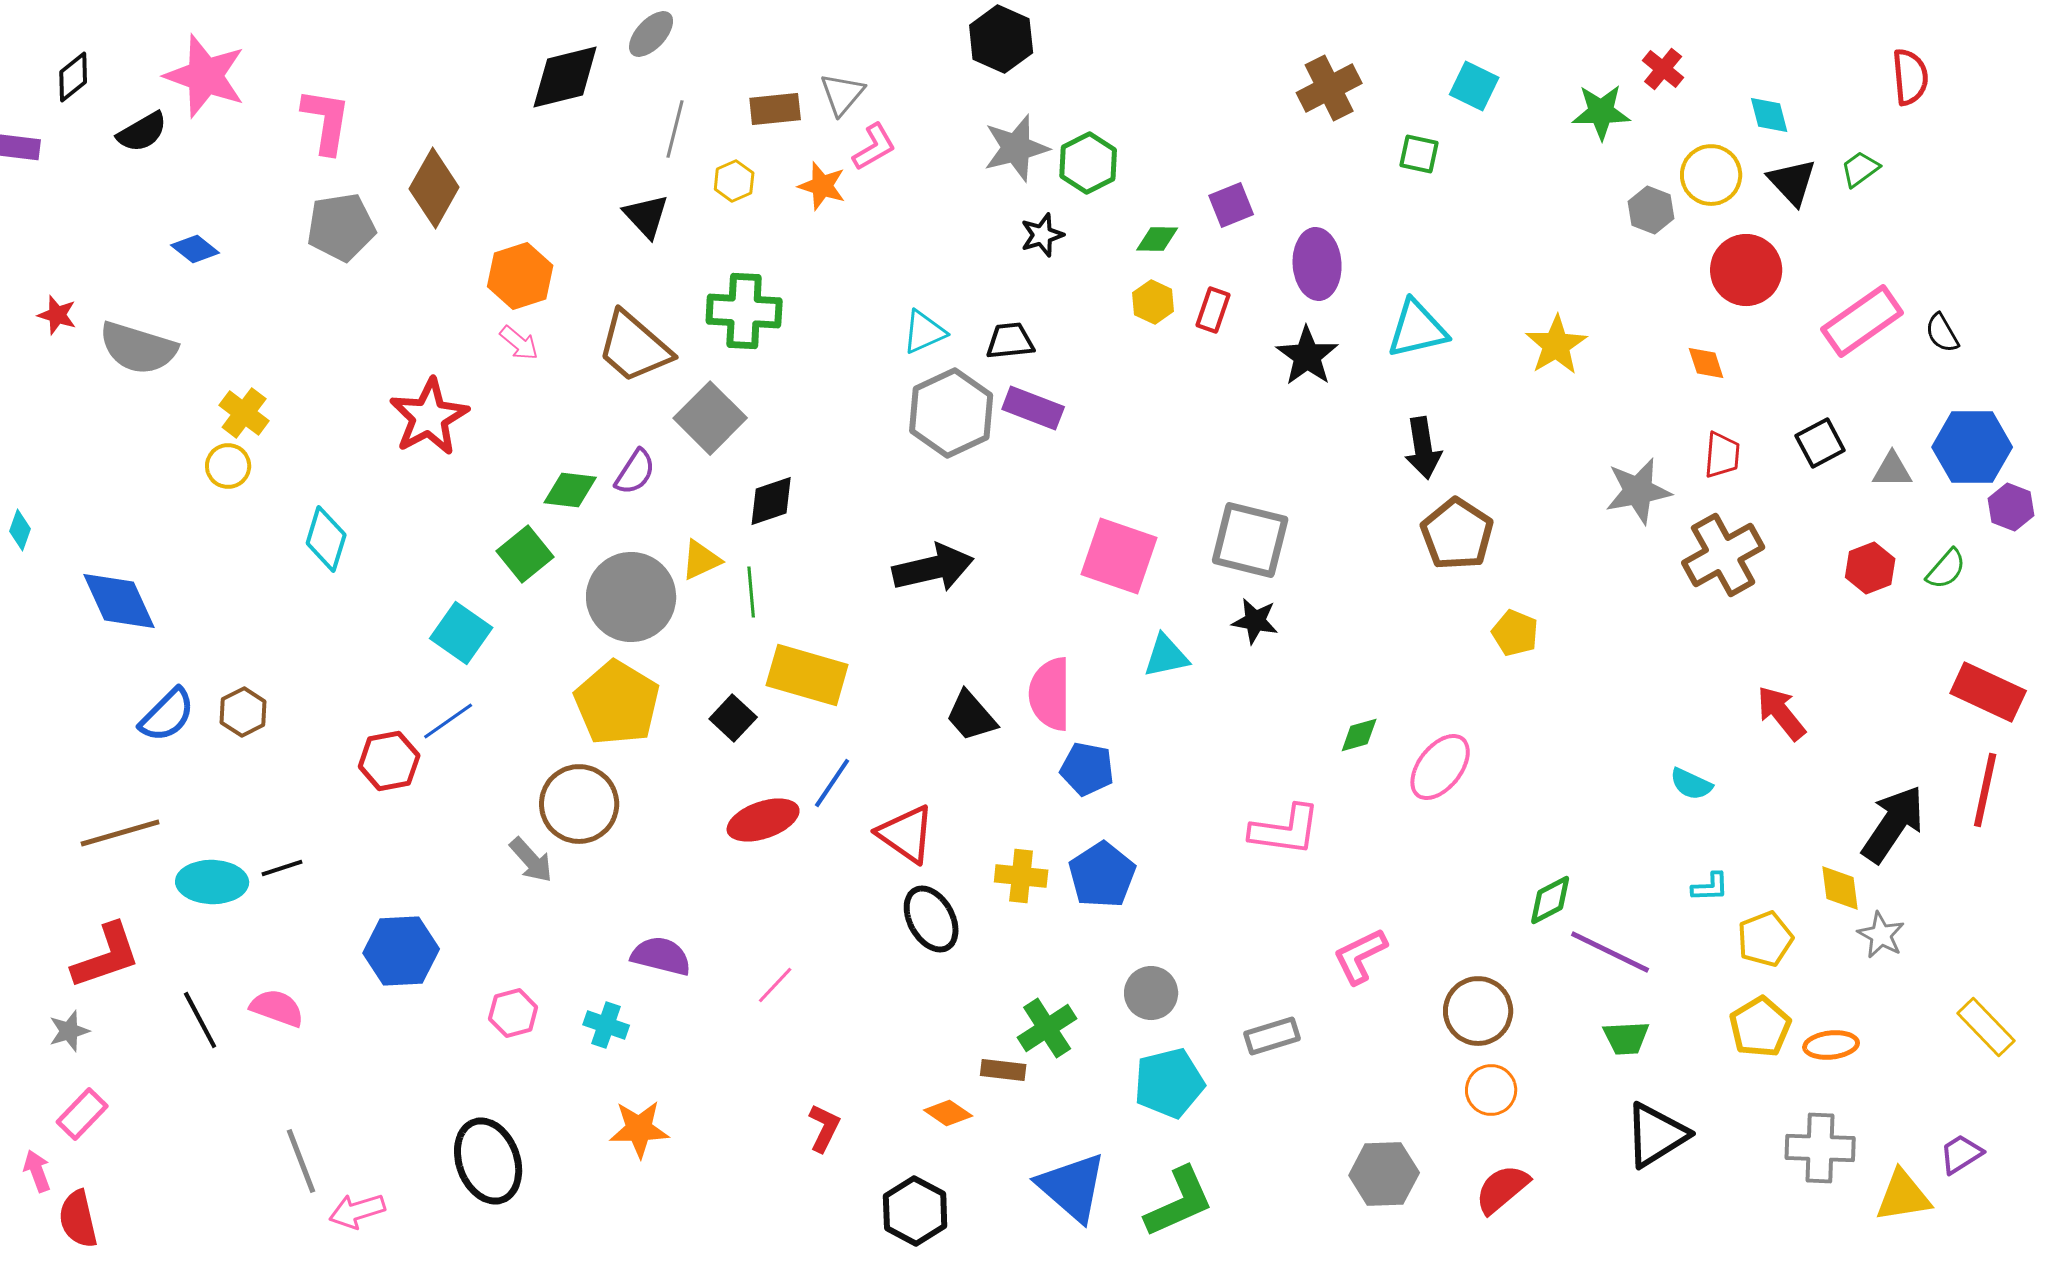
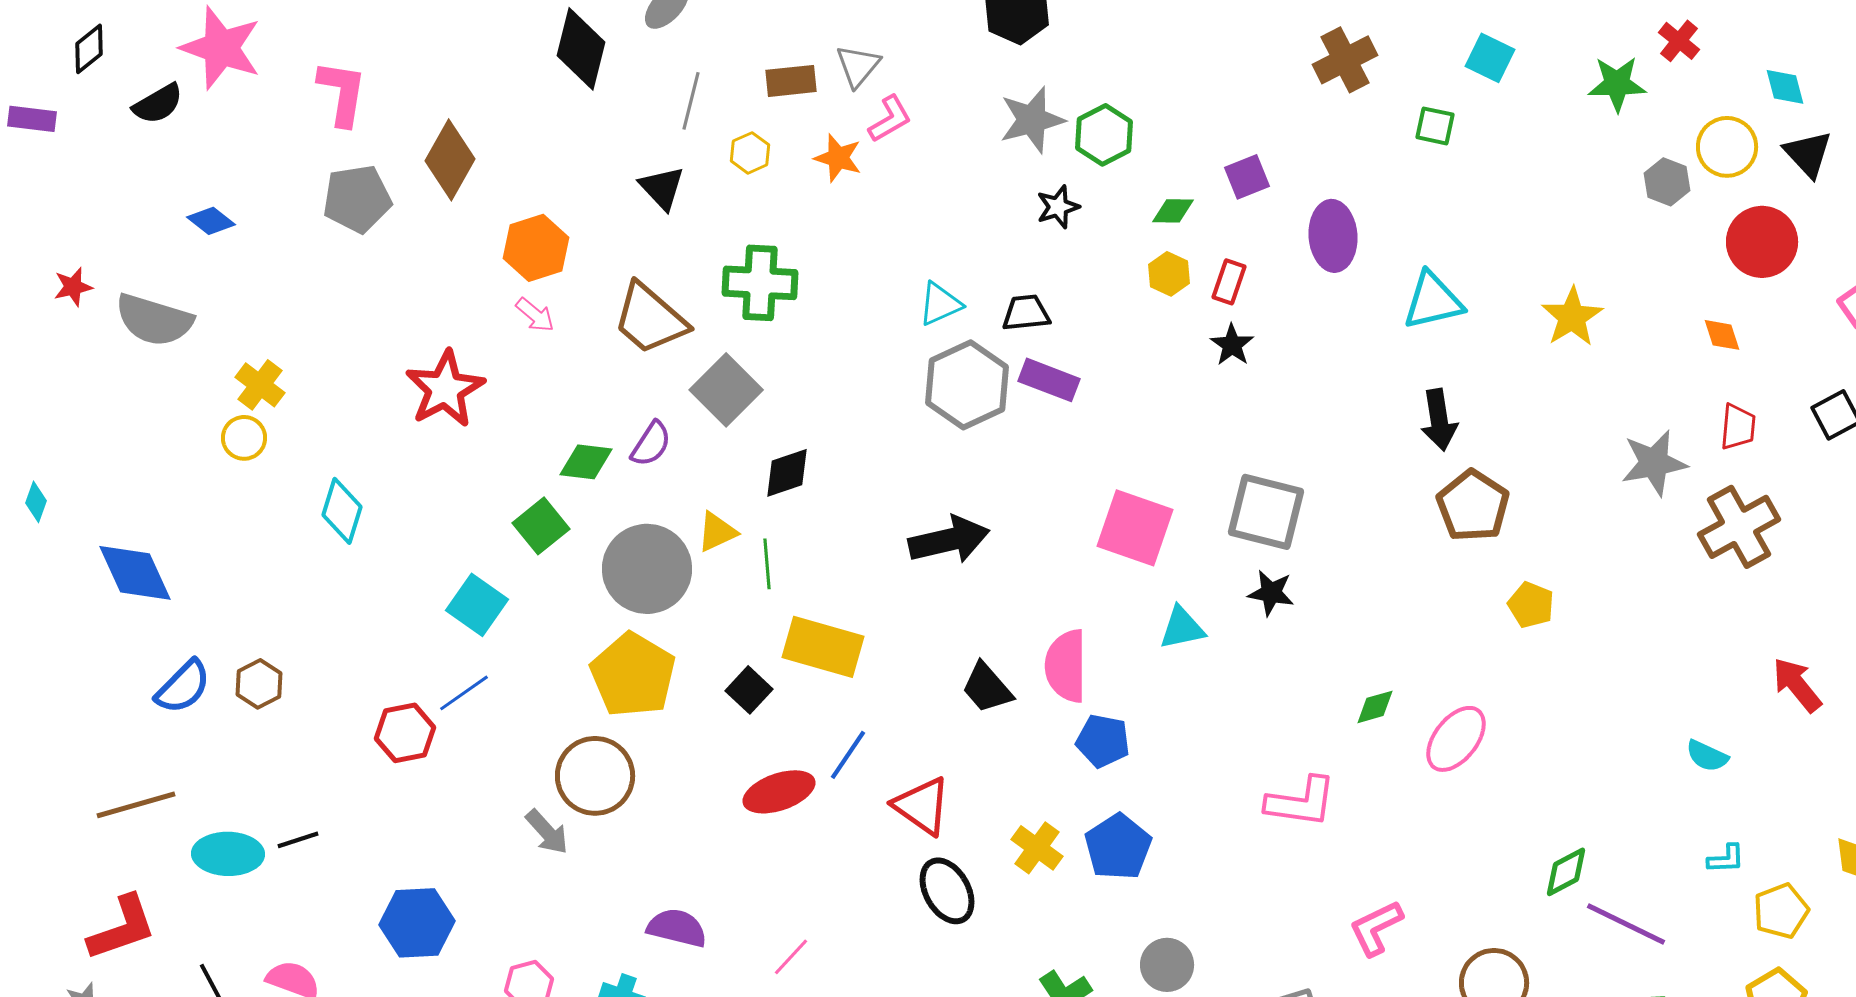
black diamond: (565, 77) -> (581, 49), turned -62
red star: (57, 315) -> (73, 287), turned -30
black star: (1307, 356) -> (1232, 345), moved, size x0.7
yellow cross: (1021, 876) -> (1037, 848), turned 30

